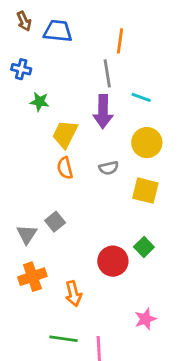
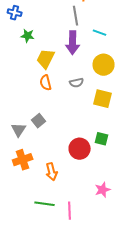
green square: (144, 247) -> (102, 139), turned -32

